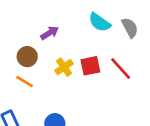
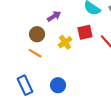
red square: (90, 66) -> (85, 32), moved

